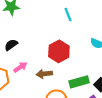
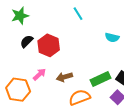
black semicircle: (11, 45) -> (27, 41), moved
red hexagon: (59, 51) -> (49, 45), moved

